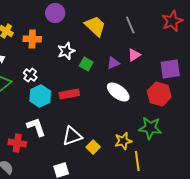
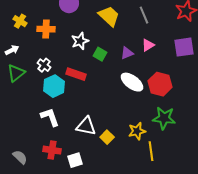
purple square: (170, 69) -> (184, 47), moved
red rectangle: (69, 94) -> (76, 74), moved, turned 30
red hexagon: (159, 94) -> (160, 84), moved
white triangle: (72, 136) -> (86, 126), turned 30
red cross: (17, 143) -> (52, 150), moved

